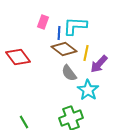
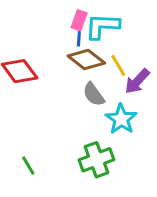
pink rectangle: (43, 22) -> (79, 20), moved
yellow line: (86, 53) -> (118, 65), turned -42

